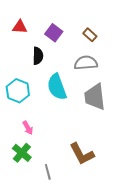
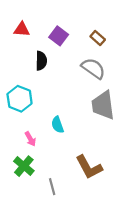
gray semicircle: (86, 63) -> (93, 68), turned 40
cyan semicircle: (57, 87) -> (58, 125), moved, size x0.6

